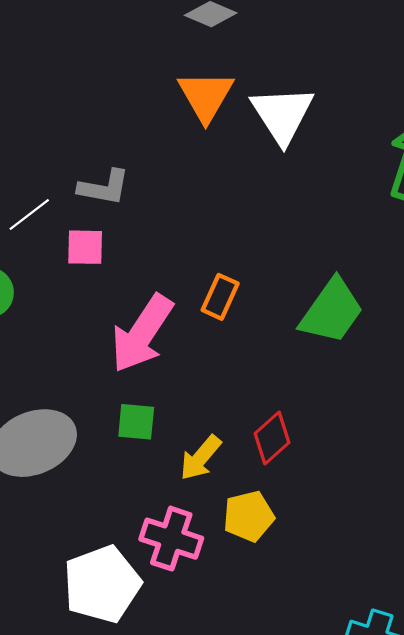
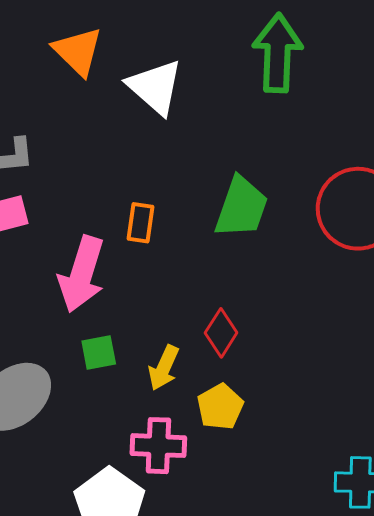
white triangle: (282, 115) -> (155, 87), moved

